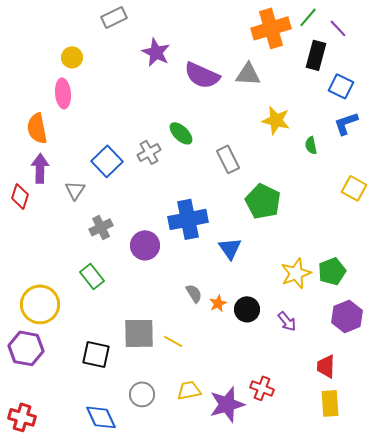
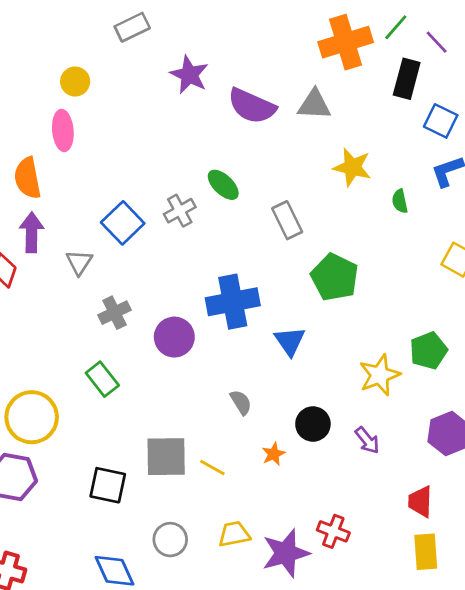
green pentagon: (332, 271) -> (428, 351), moved
orange star: (218, 303) -> (274, 454), moved

